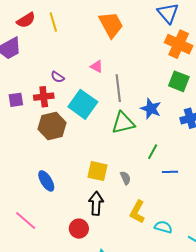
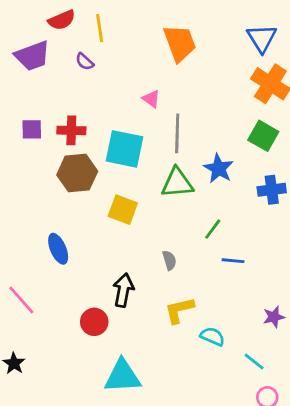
purple semicircle: (58, 77) -> (85, 62), moved
cyan square: (83, 104) -> (124, 149), turned -32
yellow square: (97, 171) -> (123, 210), moved
yellow L-shape: (137, 212) -> (179, 310), turned 40

